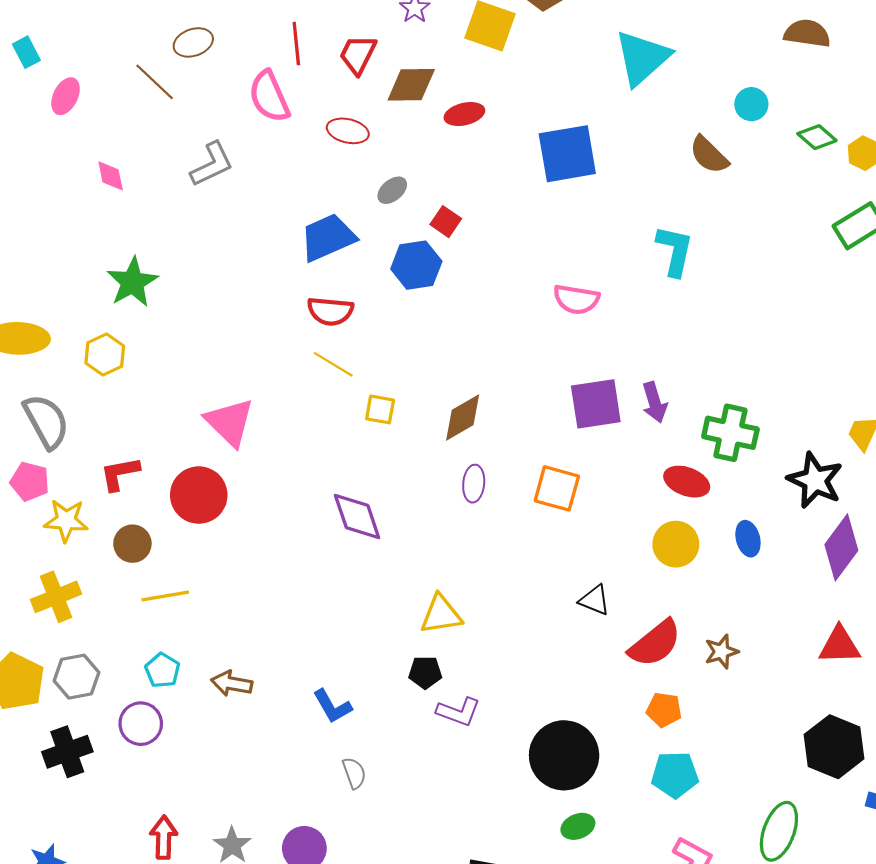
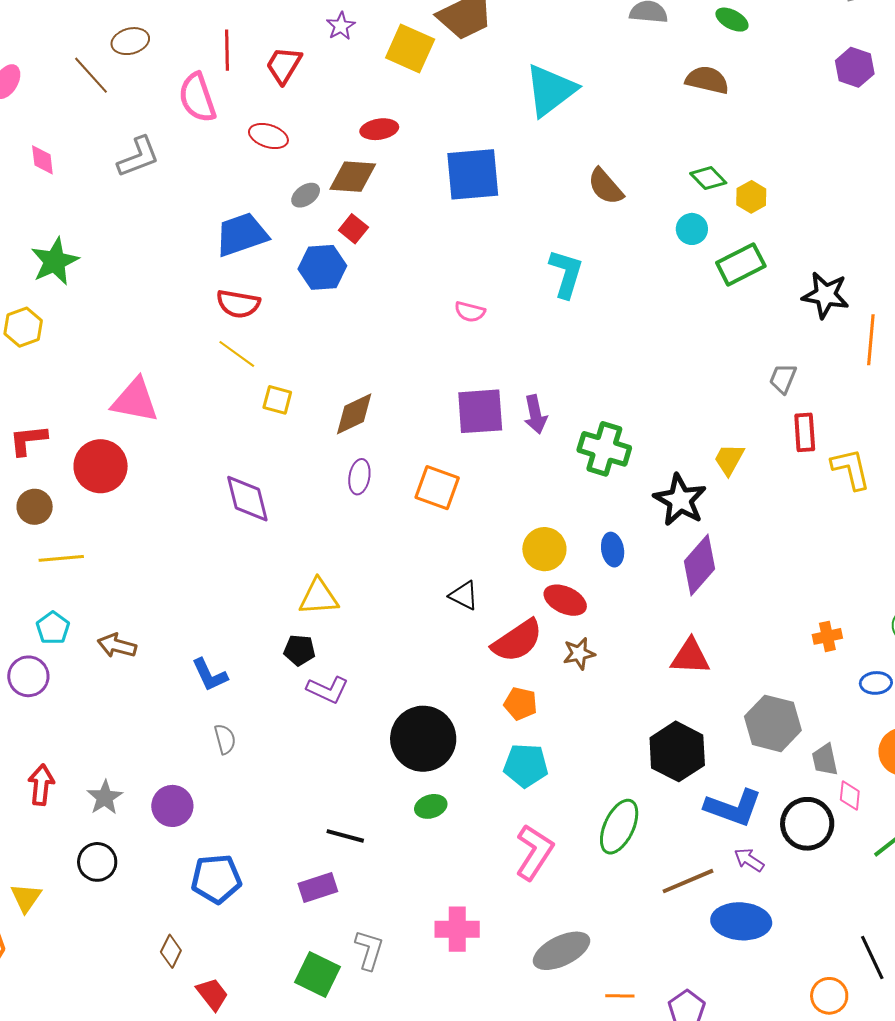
brown diamond: (411, 85) -> (353, 177), moved
cyan circle: (751, 104) -> (692, 229), moved
pink semicircle: (576, 299) -> (470, 312), size x0.7
pink triangle: (230, 422) -> (135, 400), turned -38
red ellipse: (687, 482) -> (565, 600), moved

